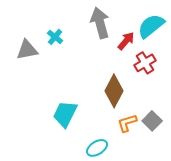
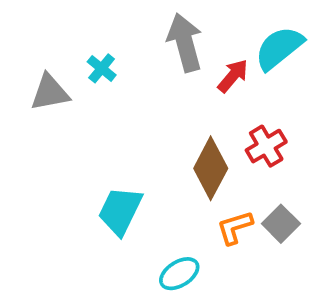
red cross: (145, 63) -> (266, 146), moved

